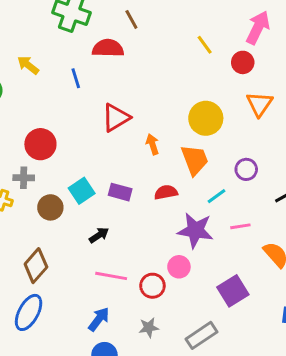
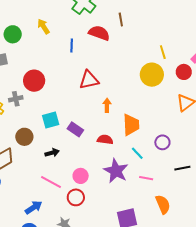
yellow circle: (206, 118) -> (152, 75), moved
gray cross: (24, 178) -> (16, 99), turned -32
cyan line: (217, 196) -> (137, 153), turned 64
brown circle: (50, 207) -> (24, 137), moved
pink circle: (179, 267) -> (81, 176), moved

